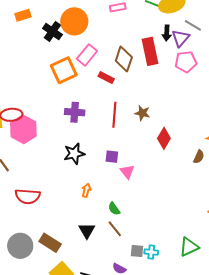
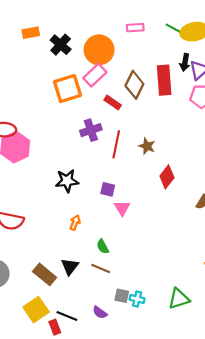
orange rectangle: (23, 15) -> (31, 33), moved
orange circle: (74, 21) -> (99, 50), moved
purple cross: (75, 112) -> (91, 130), moved, turned -30
brown line: (115, 229) -> (101, 269), turned -36
brown rectangle: (50, 243) -> (45, 274), moved

